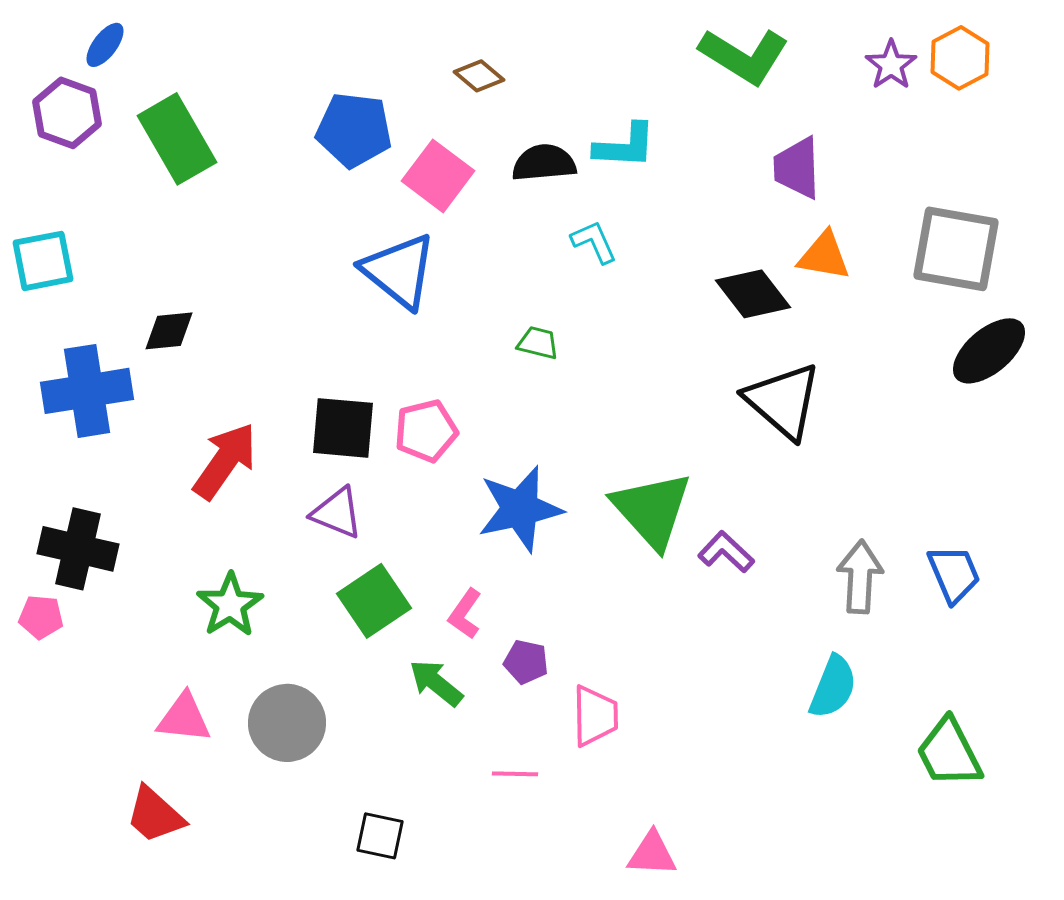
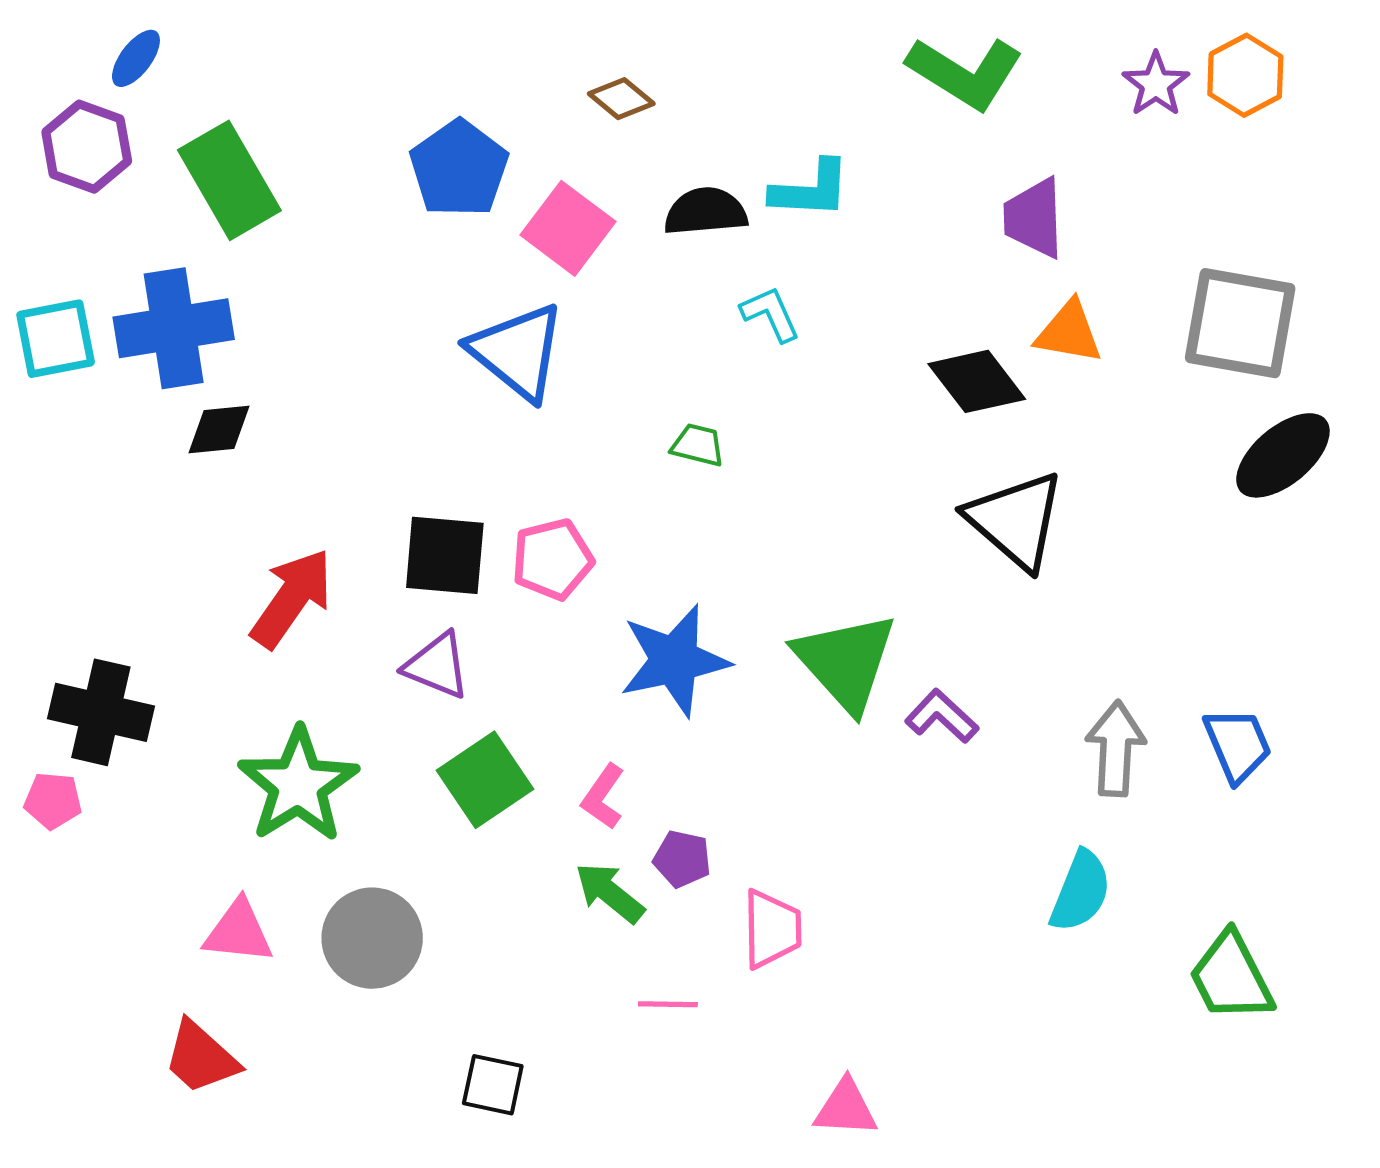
blue pentagon: (354, 130) -> (459, 169), turned 30
blue cross: (87, 391) -> (174, 328), moved
green star: (230, 605) -> (298, 785), size x1.4
green arrow: (436, 683) -> (610, 893), moved

